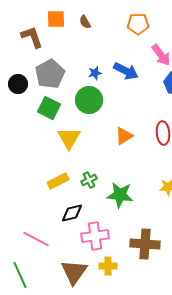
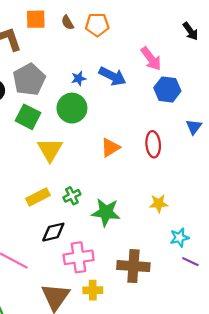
orange pentagon: (138, 24) -> (97, 25), moved

